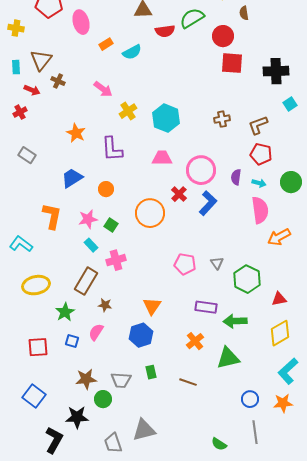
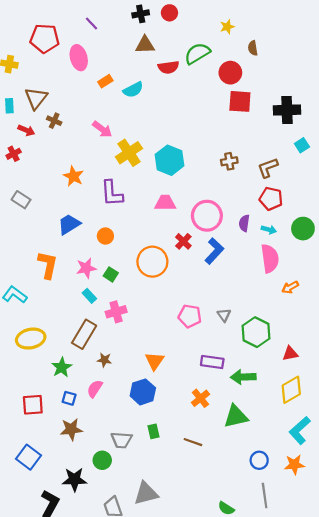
yellow cross: (128, 111) -> (129, 153), size x1.4
orange arrow: (279, 237) -> (290, 287), size x0.7
brown star: (86, 379) -> (71, 429), moved

